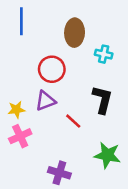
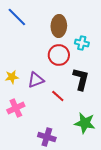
blue line: (21, 21) -> (17, 17), turned -45
red circle: (52, 69) -> (59, 55), moved
yellow star: (16, 110) -> (12, 77), moved

